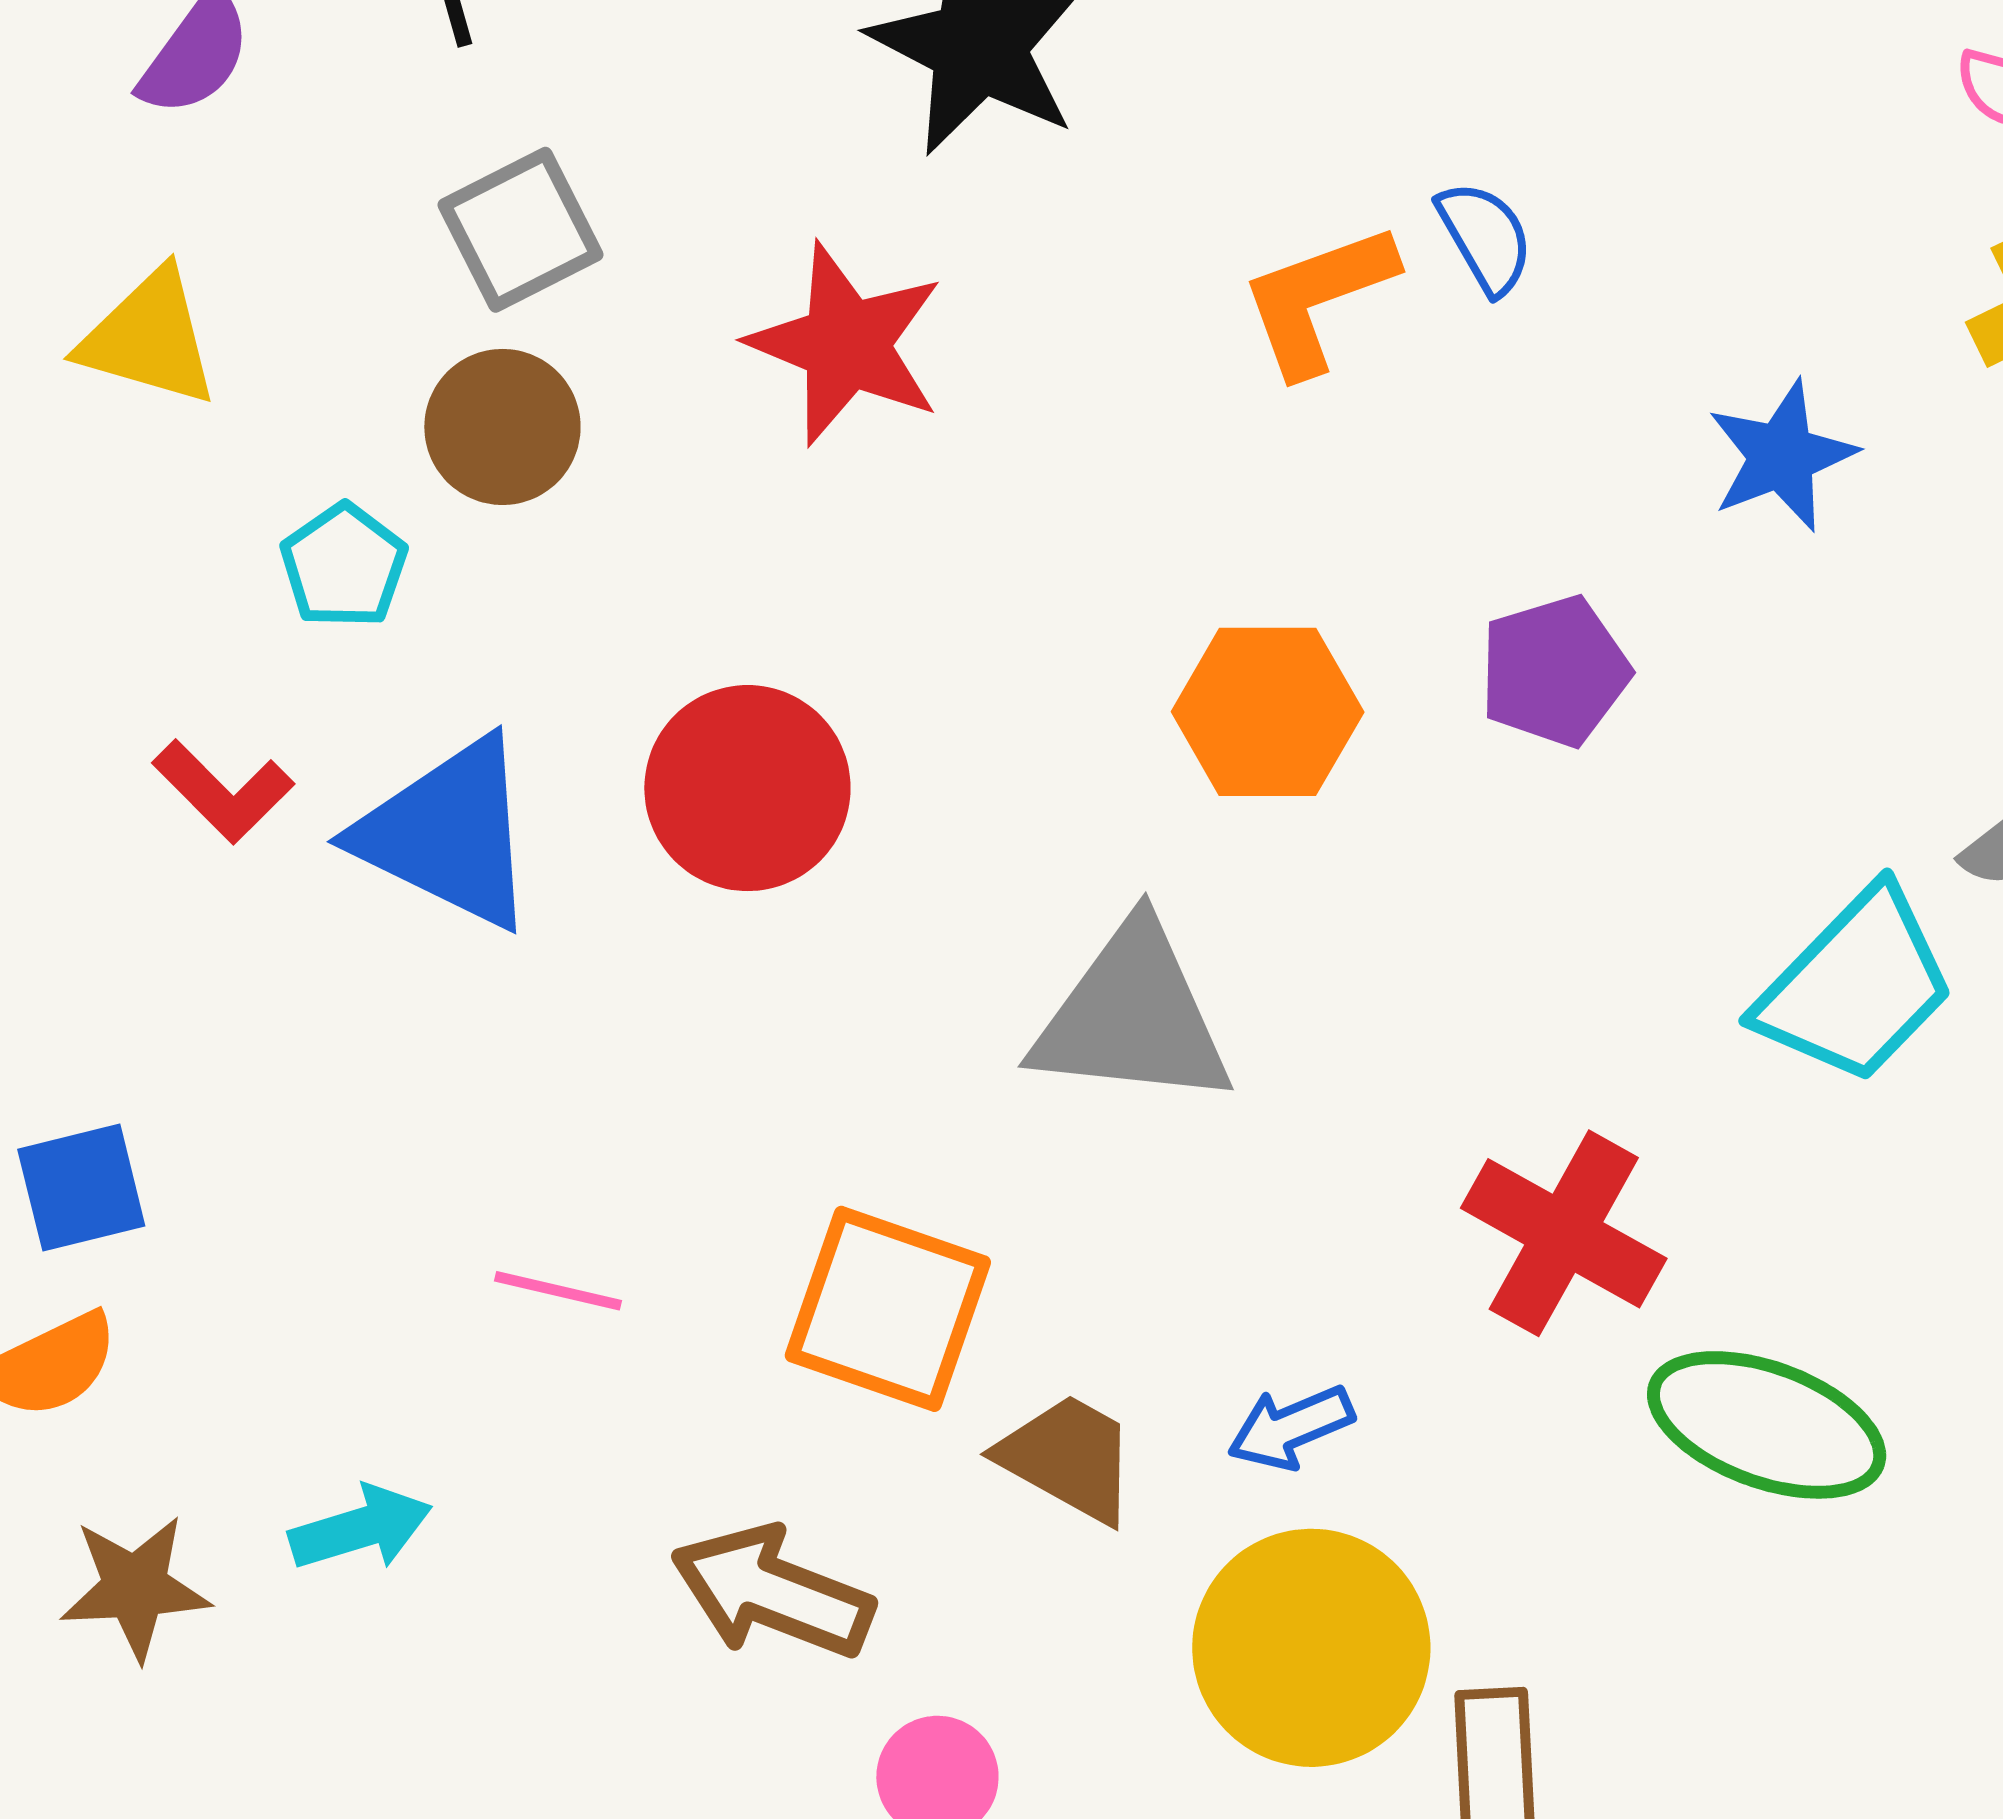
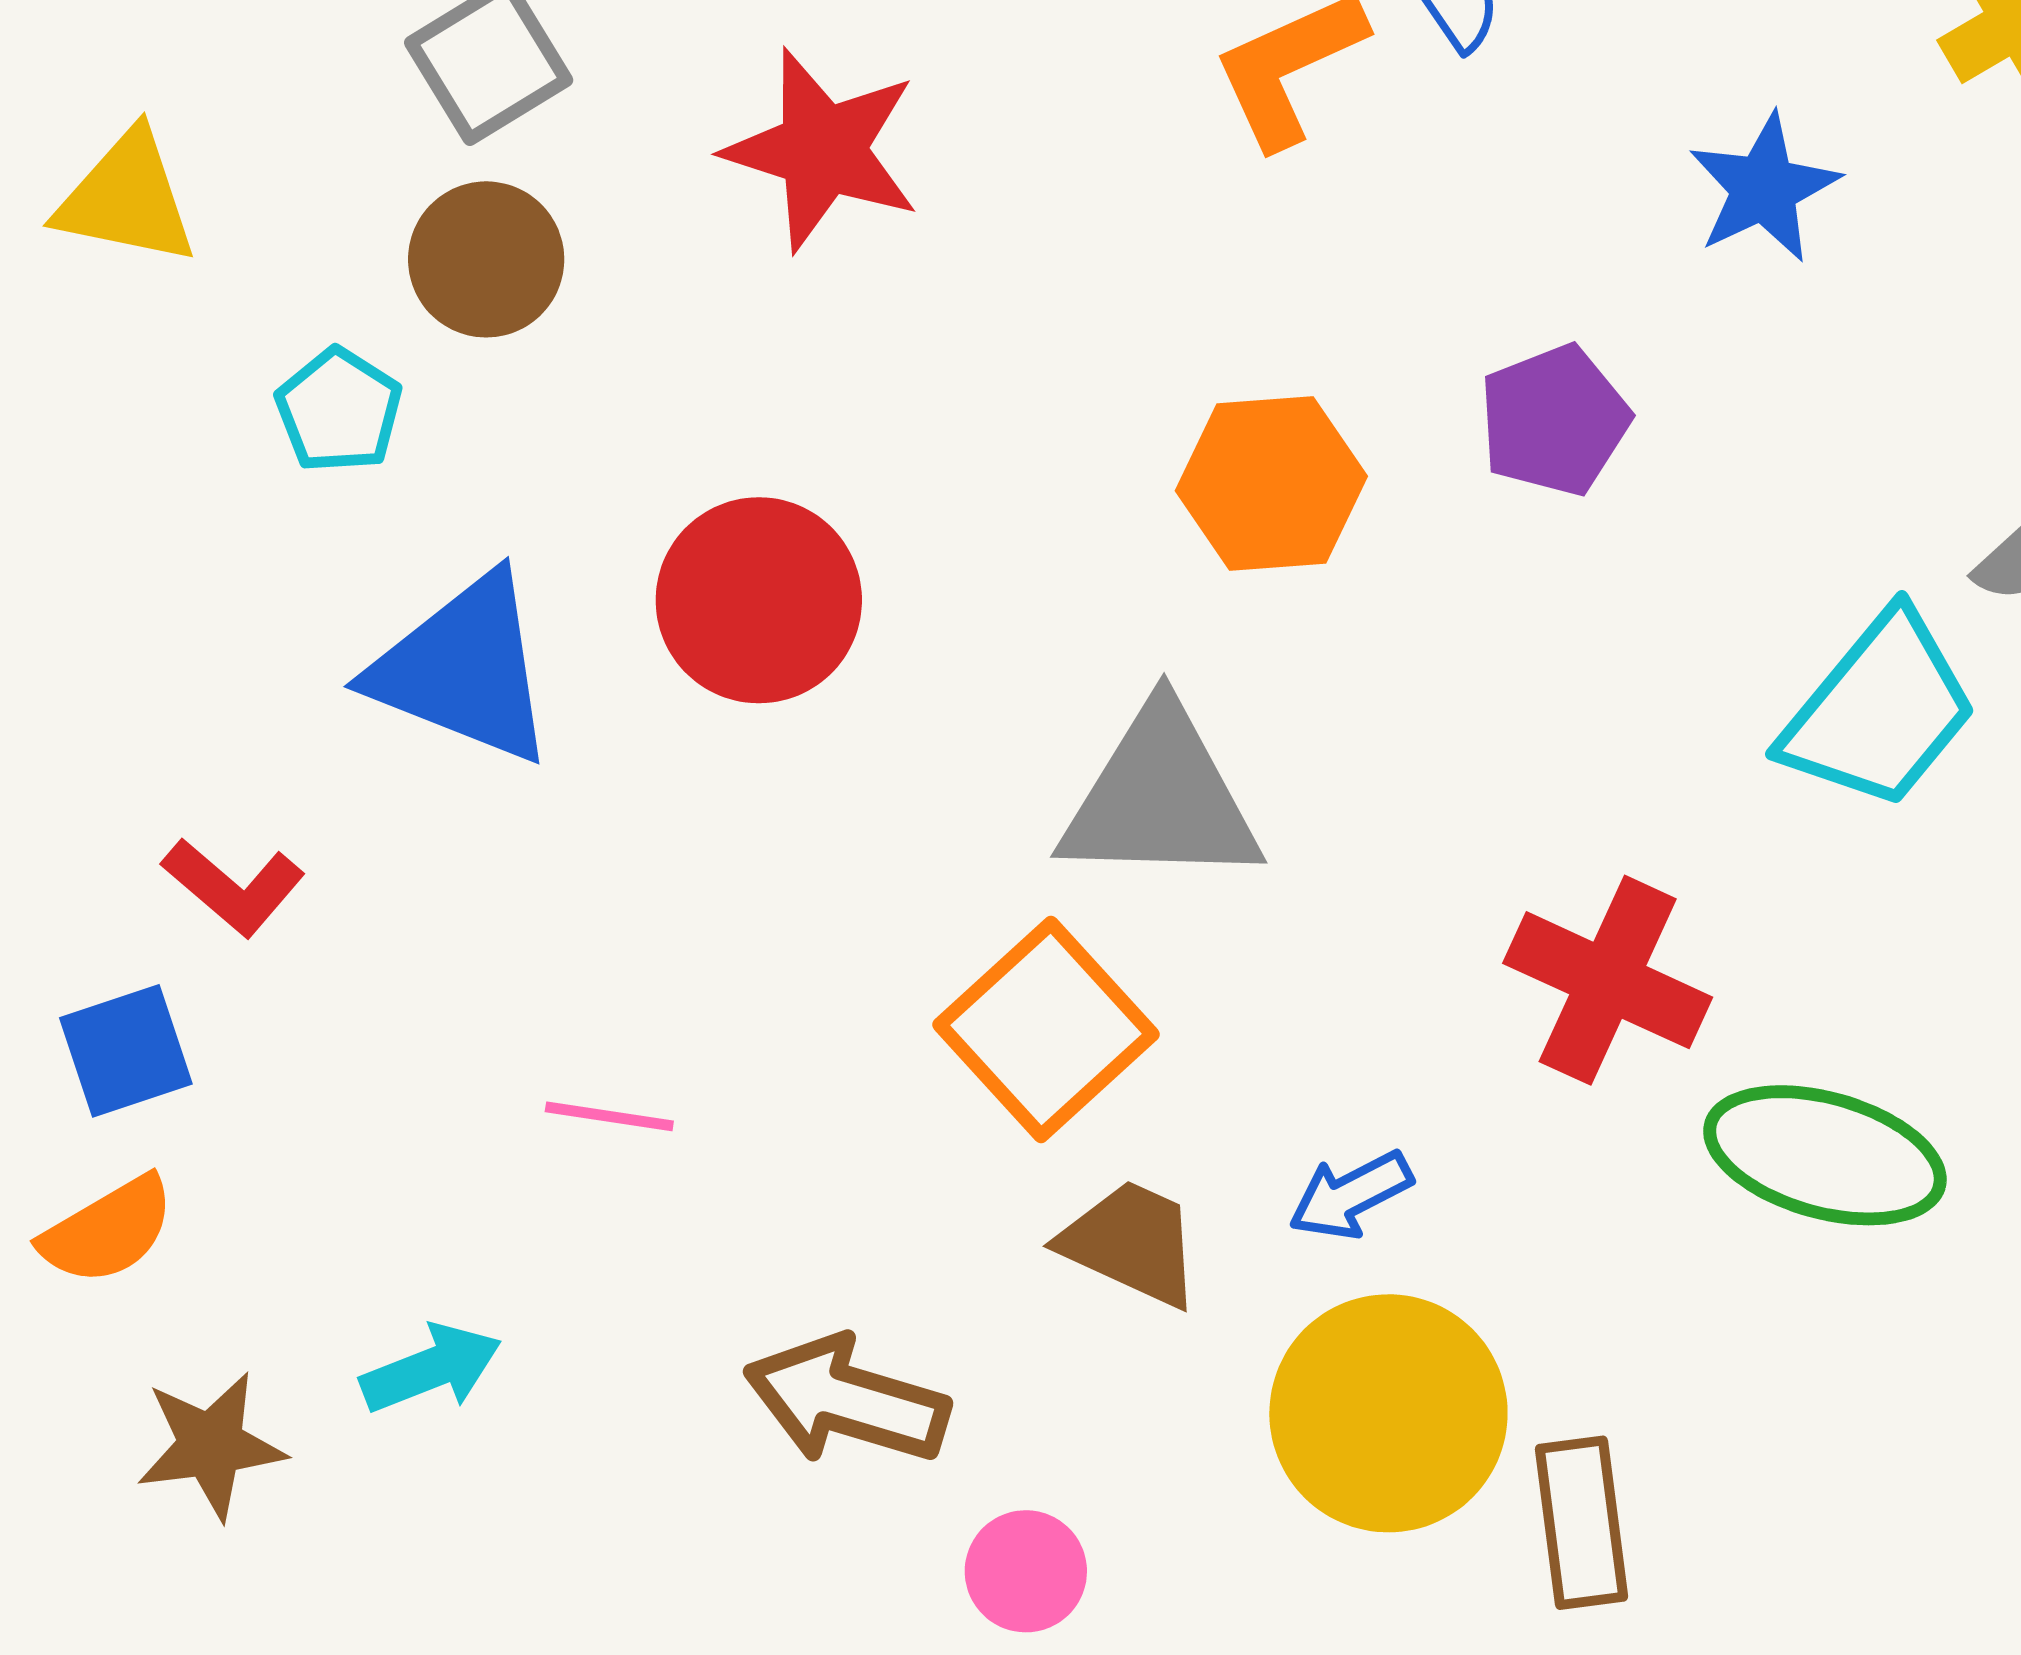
red L-shape: (223, 791) -> (233, 887), moved
orange square: (888, 1309) -> (1046, 1030), moved, turned 33

